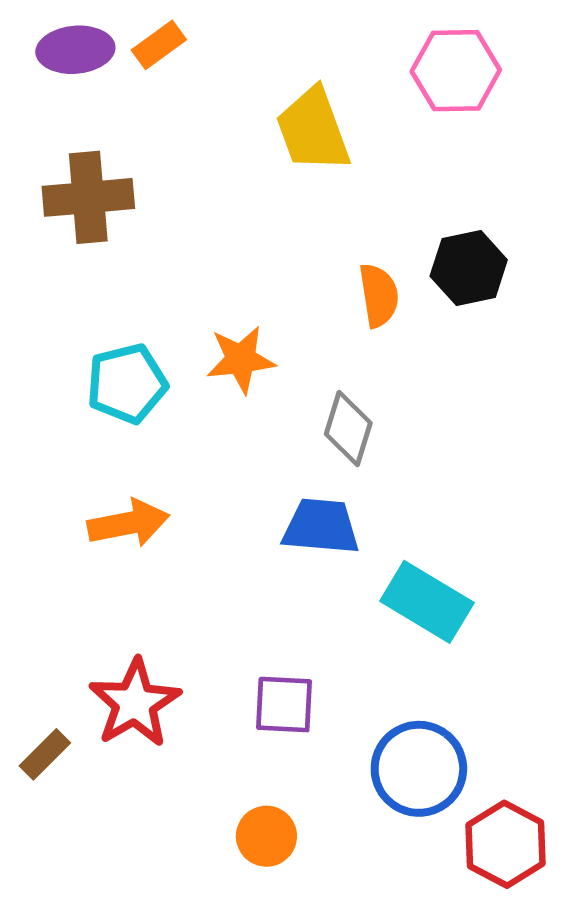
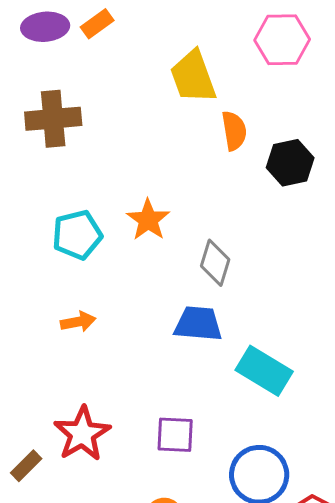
orange semicircle: (379, 295) -> (234, 131), moved
orange star: (241, 360) -> (148, 220), turned -30
orange arrow: (128, 523) -> (78, 322), size x0.7

